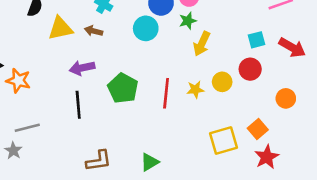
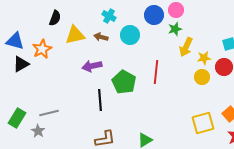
cyan circle: (146, 28) -> (130, 35), moved
orange star: (18, 81) -> (42, 49), moved, turned 30
yellow star: (195, 89) -> (204, 58), moved
red line: (166, 93) -> (156, 72), moved
black line: (78, 105) -> (100, 100), moved

